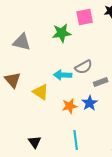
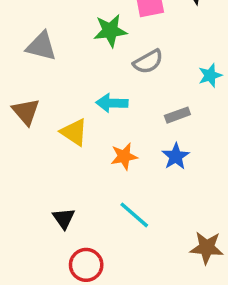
gray semicircle: (84, 67) -> (148, 62), moved
blue star: (90, 103) -> (176, 156), moved
cyan line: (76, 140) -> (134, 215), turned -42

